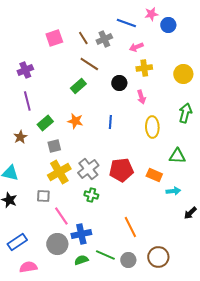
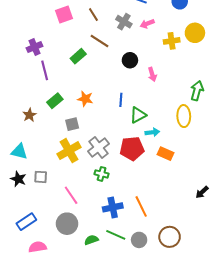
gray cross: (104, 39) -> (124, 22), moved, turned -35
yellow cross: (144, 68) -> (172, 41), moved
yellow circle: (183, 74) -> (195, 33), moved
green rectangle: (78, 86) -> (78, 56), moved
purple line: (27, 101) -> (45, 70), moved
yellow ellipse: (152, 127) -> (184, 116), moved
gray square: (54, 146) -> (72, 124), moved
green triangle: (177, 156) -> (138, 115), moved, turned -30
cyan arrow: (173, 191) -> (152, 132), moved
gray square: (43, 196) -> (41, 177), moved
blue cross: (81, 234) -> (113, 207), moved

